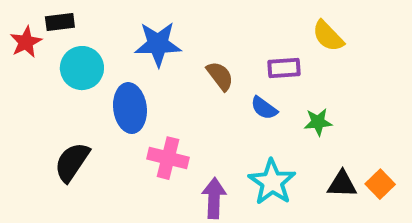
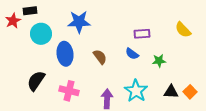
yellow semicircle: (328, 36) -> (183, 30), moved
brown semicircle: (220, 76) -> (100, 57), moved
pink cross: (168, 158) -> (69, 91), moved

